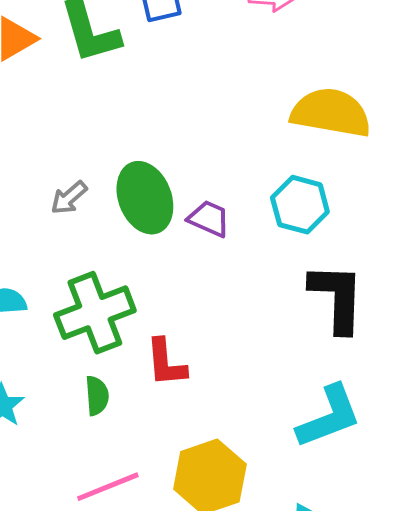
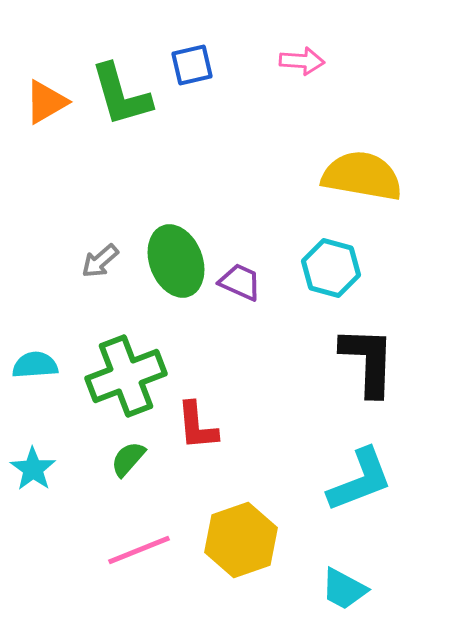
green semicircle: (97, 396) -> (128, 459), turned -135

